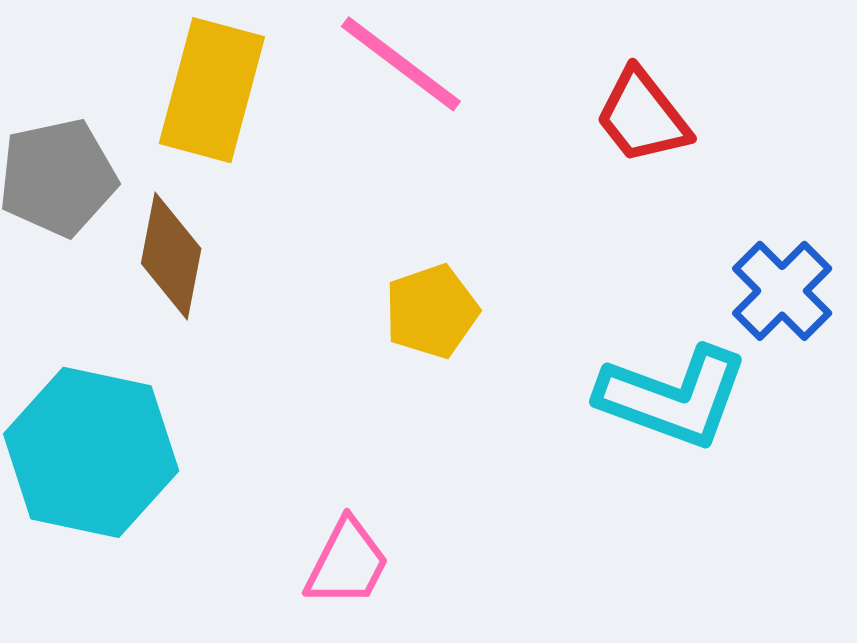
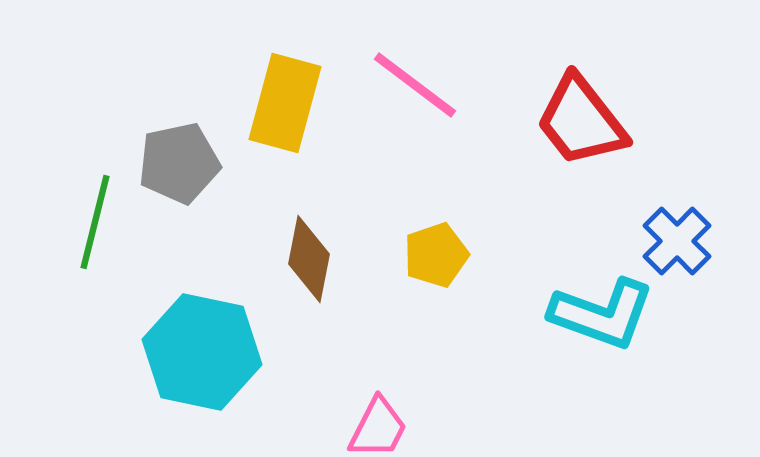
red trapezoid: (642, 116) -> (581, 121), size x1.4
brown diamond: (171, 256) -> (309, 259), moved

